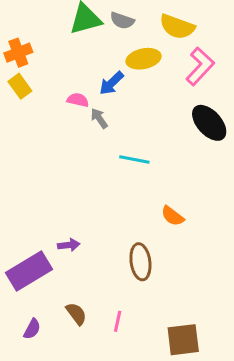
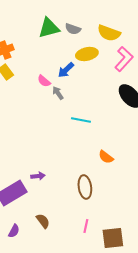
pink semicircle: (78, 100) -> (44, 81), turned -152
pink line: (118, 321) -> (86, 226), moved

